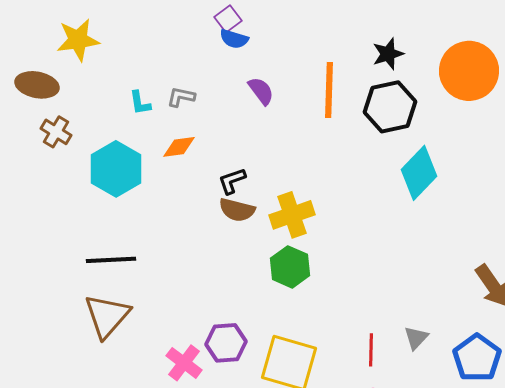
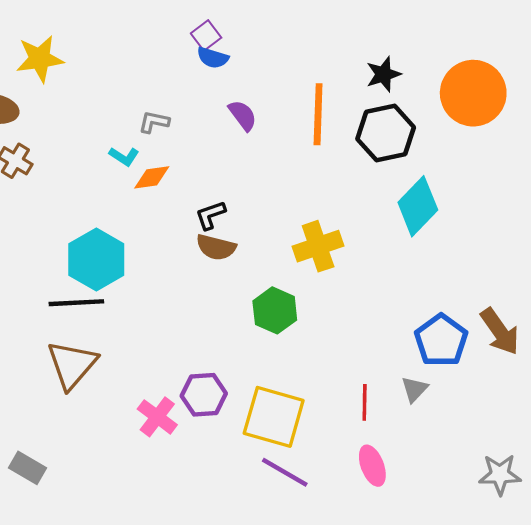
cyan L-shape: (140, 103) -> (124, 156), moved, turned -48
cyan hexagon: (116, 169) -> (96, 259), moved
yellow cross: (292, 215) -> (318, 246), moved
blue pentagon: (477, 358) -> (441, 340), moved

